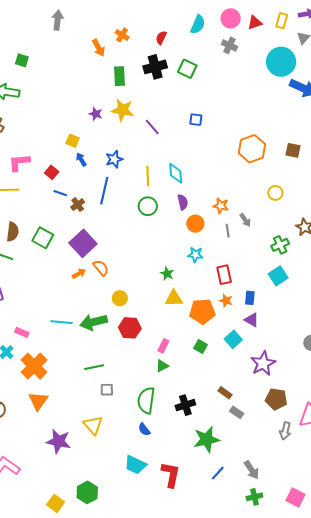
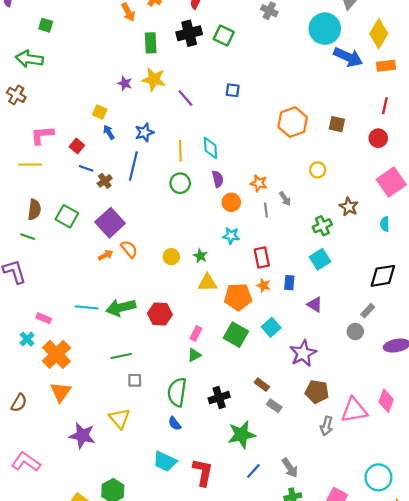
yellow circle: (120, 298) -> (171, 257), moved
purple triangle: (252, 320) -> (315, 305), moved
green square: (200, 347) -> (236, 335), size x1.6

